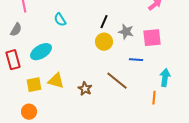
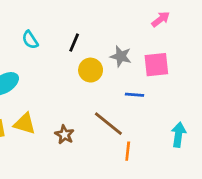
black line: (104, 22) -> (74, 43), moved
cyan arrow: (165, 78) -> (178, 135), moved
orange line: (154, 98) -> (128, 151), moved

